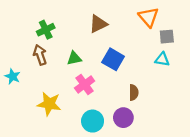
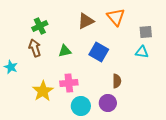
orange triangle: (149, 17) -> (116, 17), moved
pink cross: (85, 84) -> (69, 83), moved, turned 30
yellow star: (49, 104) -> (43, 91), turned 30

